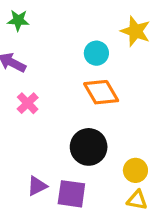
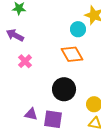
cyan circle: (96, 53) -> (78, 29), moved
purple triangle: (37, 186) -> (31, 114), turned 40

